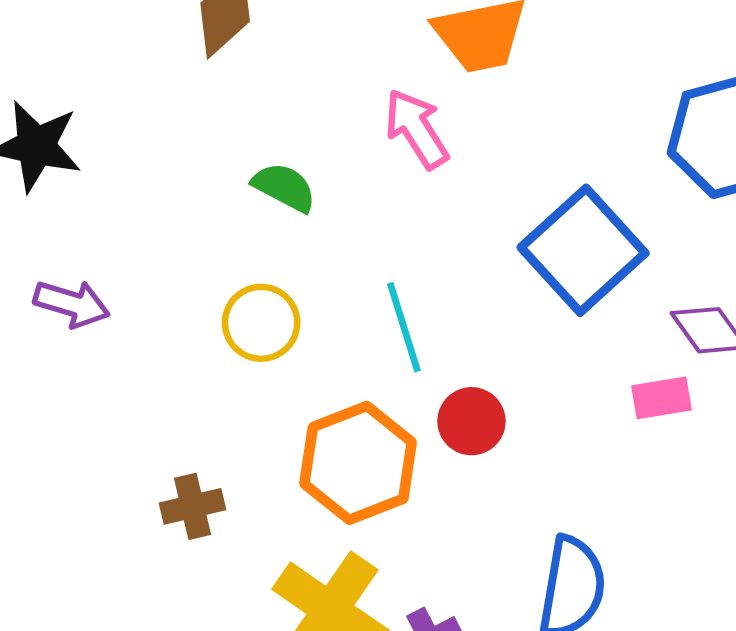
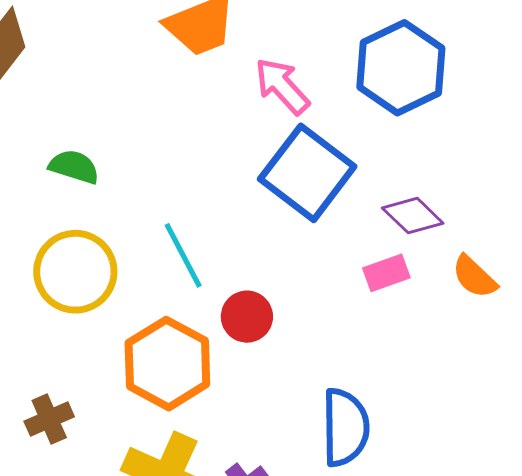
pink arrow: (416, 129) -> (282, 86), moved
yellow circle: (261, 323) -> (75, 272), size x1.4

